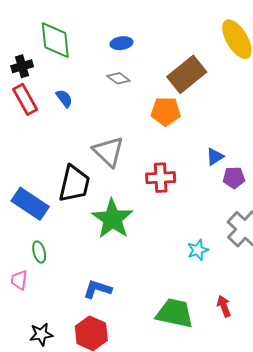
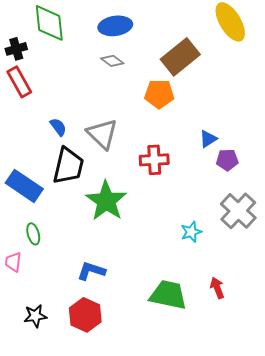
blue ellipse: (121, 43) -> (115, 26), size x1.5
blue semicircle: (64, 98) -> (58, 127), moved

